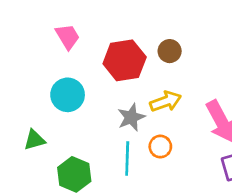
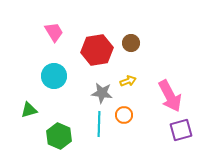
yellow arrow: (166, 101) -> (128, 81), size x0.7
gray star: (131, 117) -> (102, 93), turned 30

